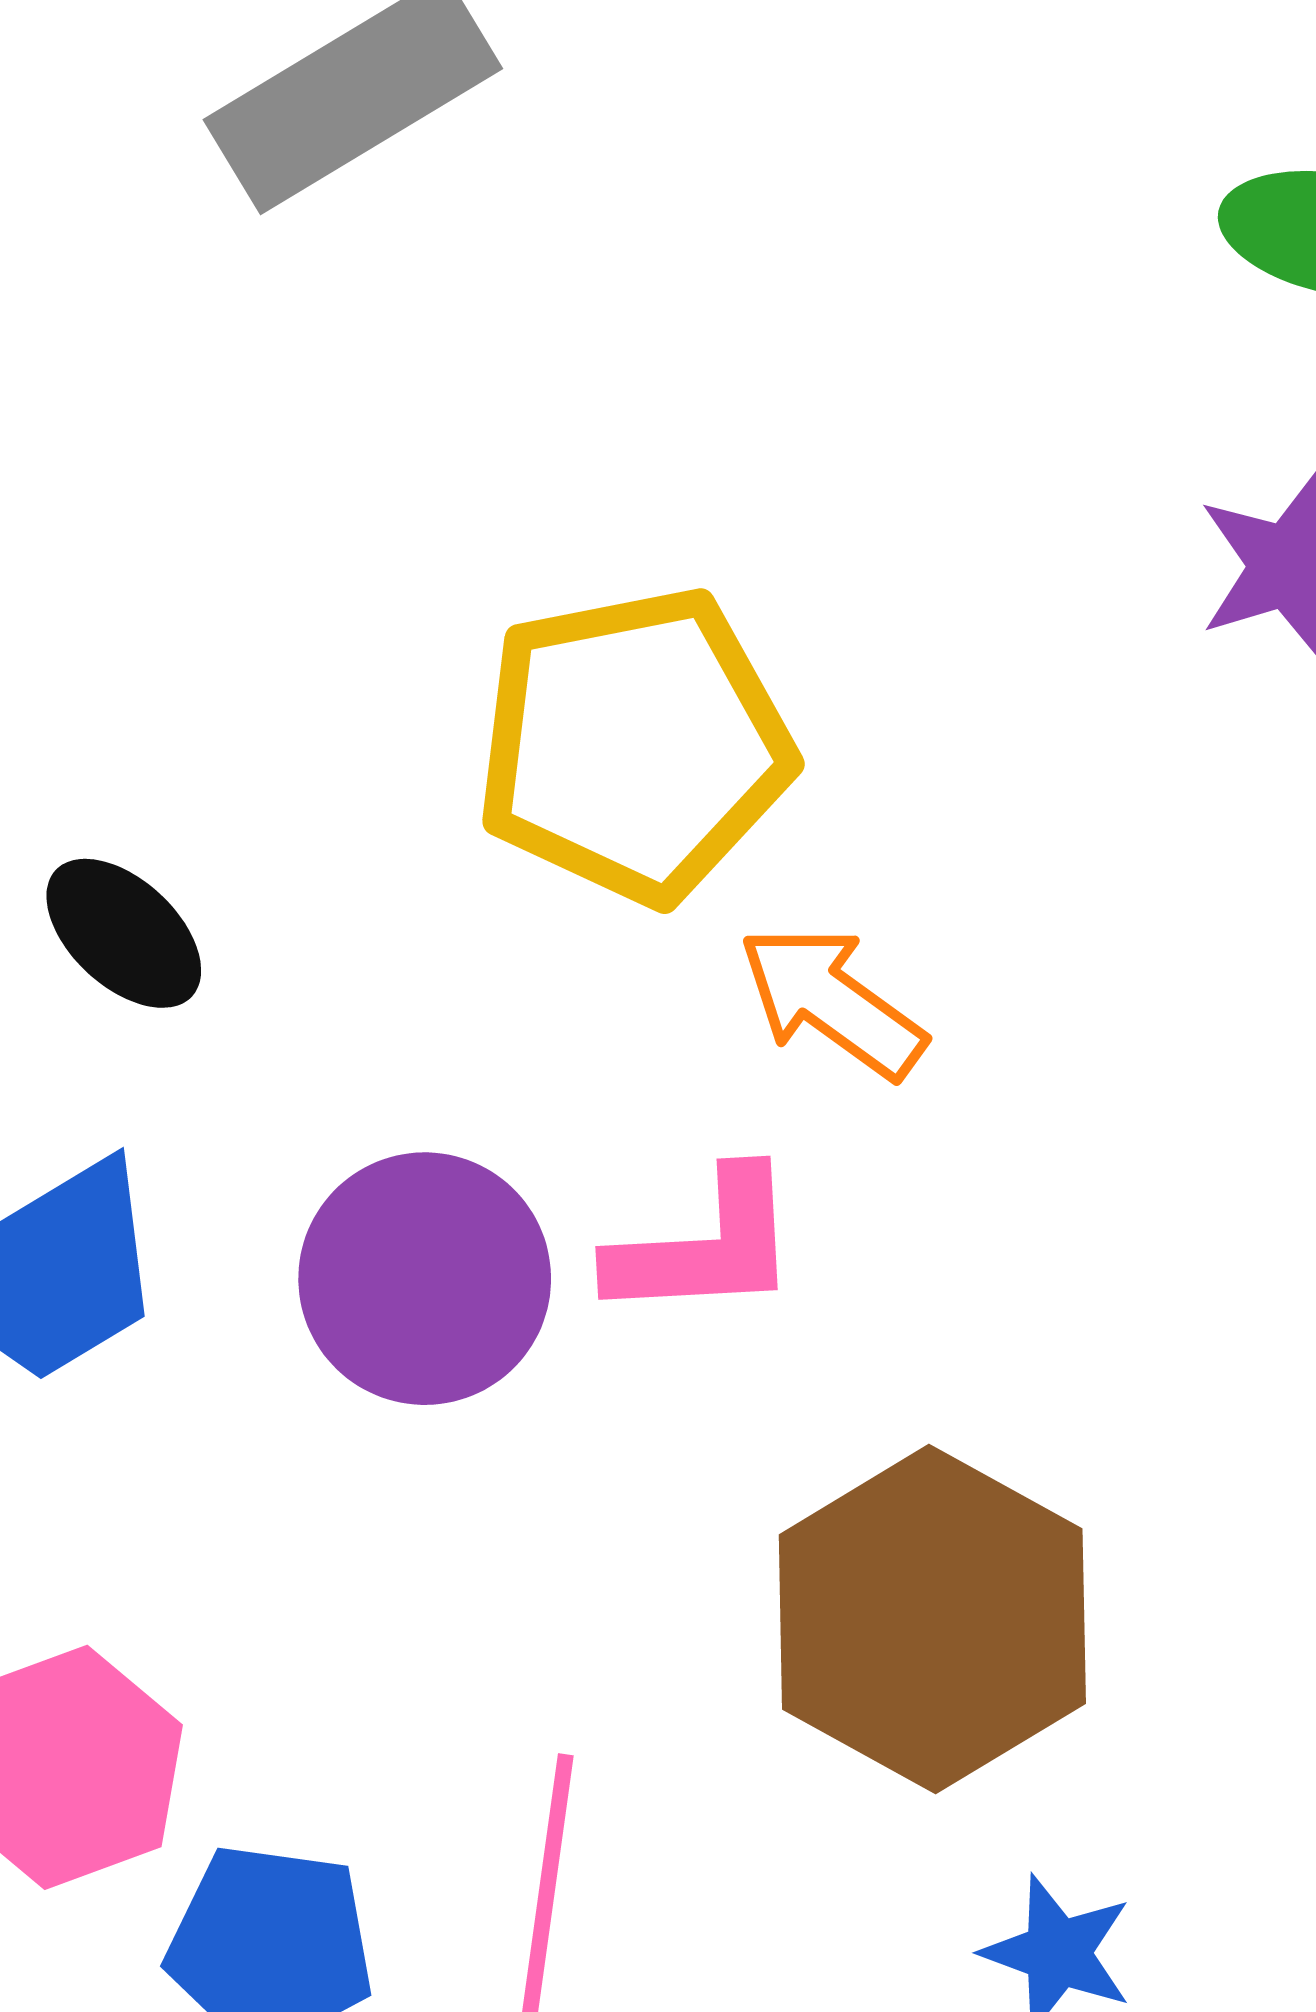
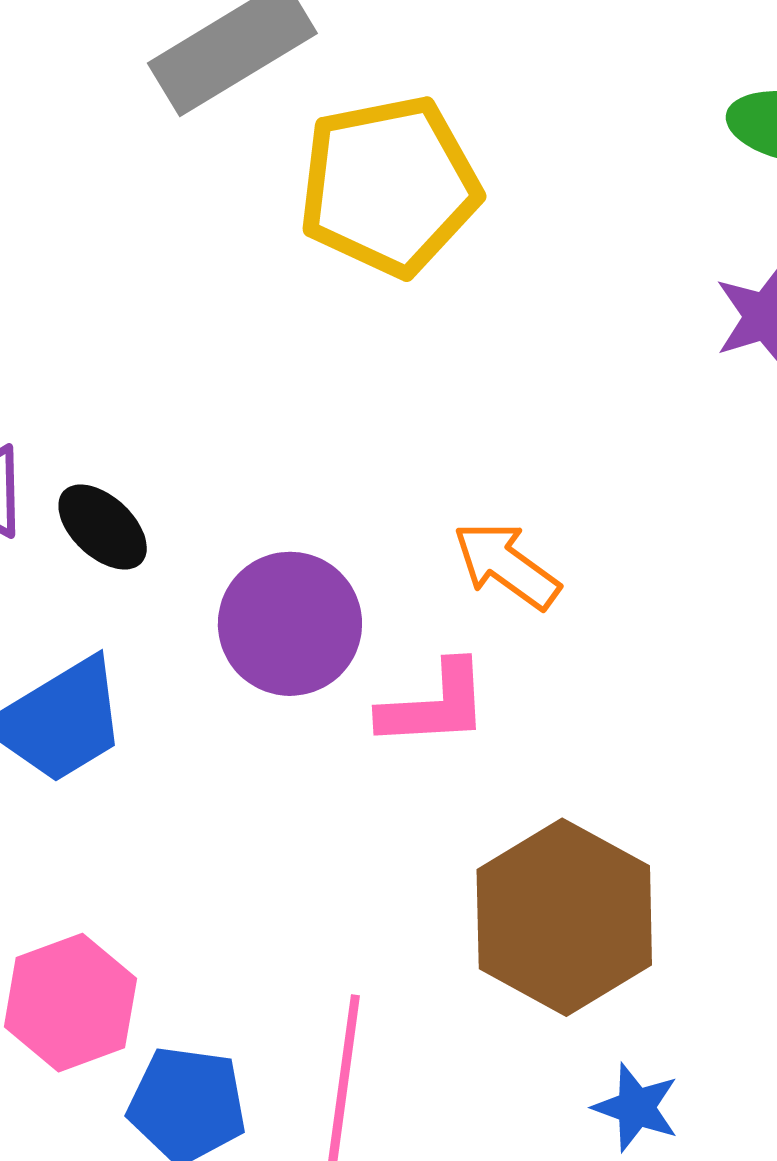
yellow pentagon: (634, 745) -> (389, 186), moved
purple circle: (425, 1279) -> (290, 624), moved

